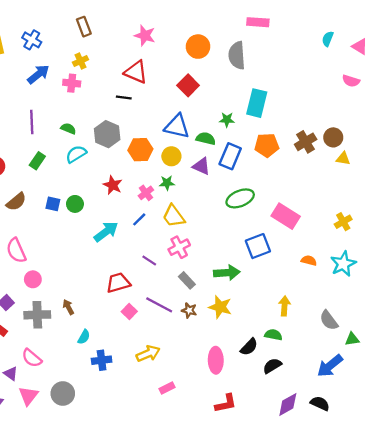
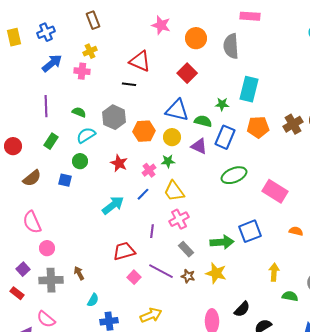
pink star: (145, 35) -> (161, 25), moved
blue cross: (32, 40) -> (46, 32), turned 36
green circle: (75, 204) -> (80, 161), moved
blue square: (258, 246) -> (250, 231), moved
purple line: (149, 260) -> (152, 231), turned 64
green semicircle: (273, 335) -> (290, 296), moved

